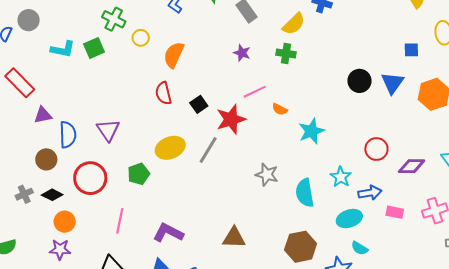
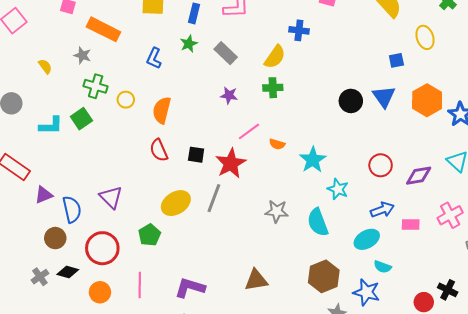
black square: (199, 104) -> (196, 155), turned -36
cyan star: (341, 177) -> (338, 189), moved
orange circle: (65, 222) -> (100, 292), moved

